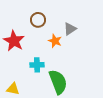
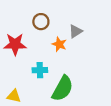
red star: (14, 41) -> (15, 44), turned -30
green semicircle: (58, 82) -> (63, 88), turned 50

